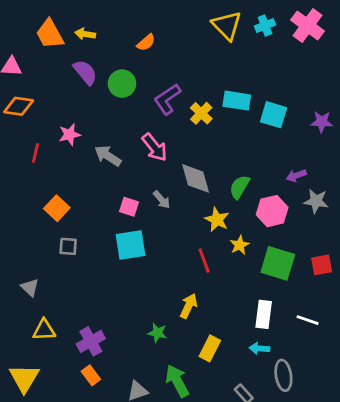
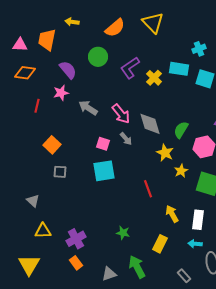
yellow triangle: (227, 25) -> (153, 23), moved
cyan cross: (265, 25) -> (199, 49), moved
orange trapezoid: (50, 34) -> (47, 40), moved, turned 40
orange semicircle: (146, 42) -> (115, 28), size x1.5
purple semicircle: (85, 72) -> (68, 70), moved
pink arrow: (155, 147) -> (121, 114), moved
red line: (204, 261) -> (148, 189), moved
yellow arrow: (189, 306) -> (172, 214), moved, turned -54

